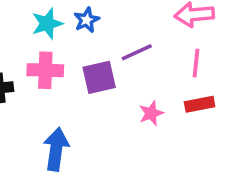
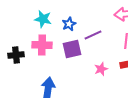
blue star: (87, 20) -> (69, 24), moved
cyan star: (47, 24) -> (43, 19), turned 30

